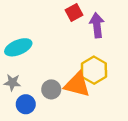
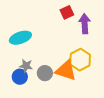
gray star: (12, 82) -> (26, 66), moved
blue circle: (26, 104) -> (20, 77), moved

